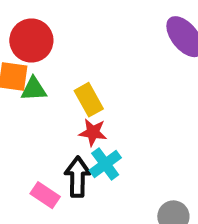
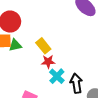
black arrow: (78, 177) -> (76, 83), moved

